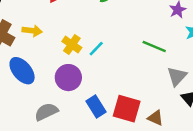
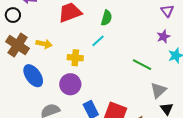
yellow cross: (72, 45) -> (75, 58), turned -35
cyan line: (96, 49) -> (98, 41), moved

